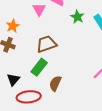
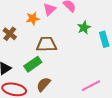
orange star: (13, 26) -> (33, 19), moved

